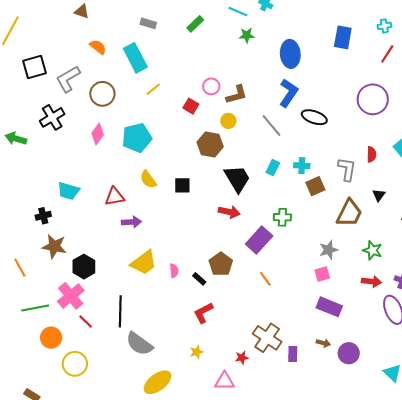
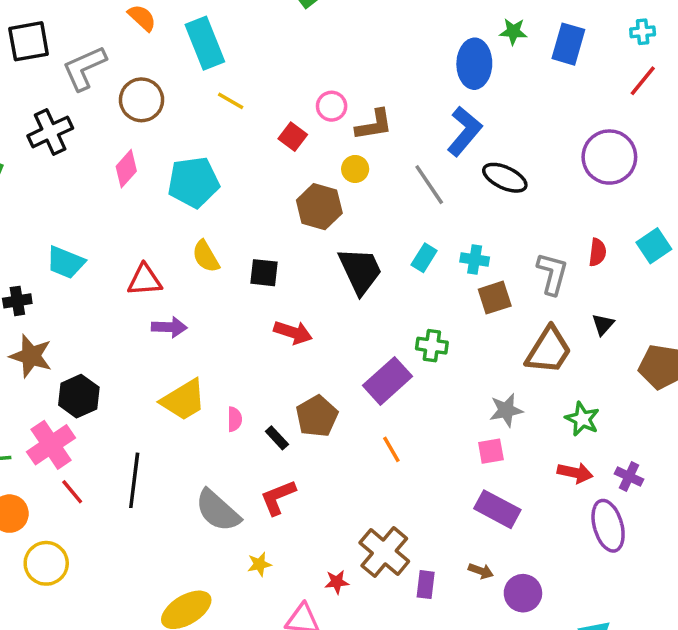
green star: (247, 35) -> (513, 31), moved
yellow line: (153, 89) -> (231, 101), turned 63
red arrow: (229, 212) -> (293, 332), moved
gray semicircle: (139, 344) -> (218, 511), moved

